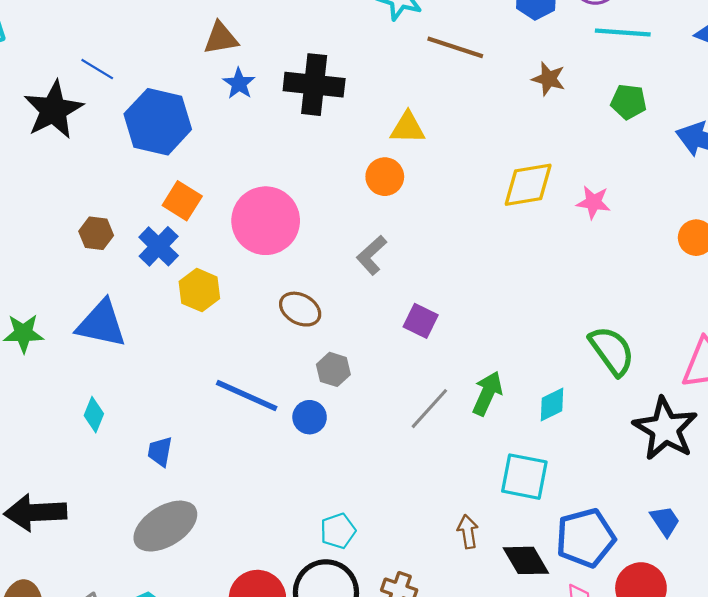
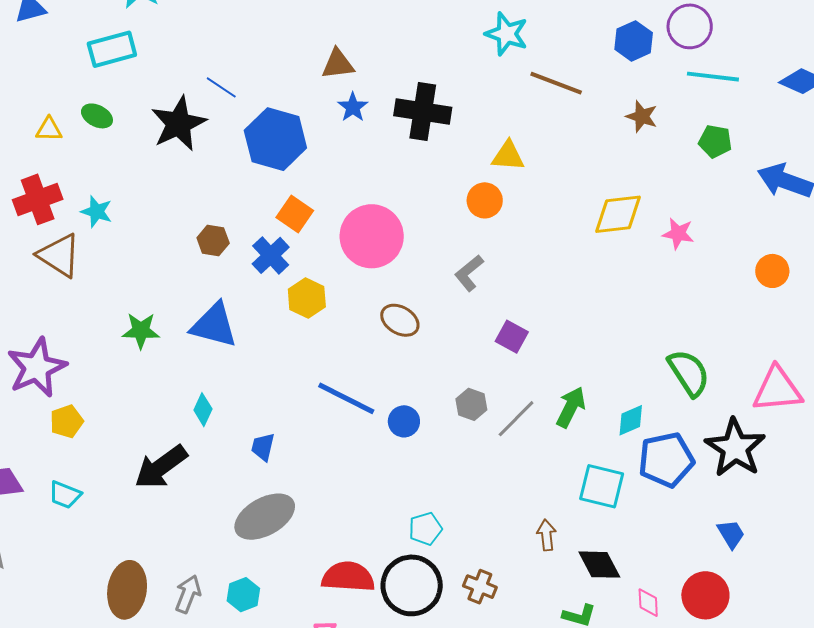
gray hexagon: (333, 369) -> (471, 404), moved
black arrow: (35, 512) -> (161, 467), moved, turned -36
blue pentagon: (585, 538) -> (666, 460), moved

